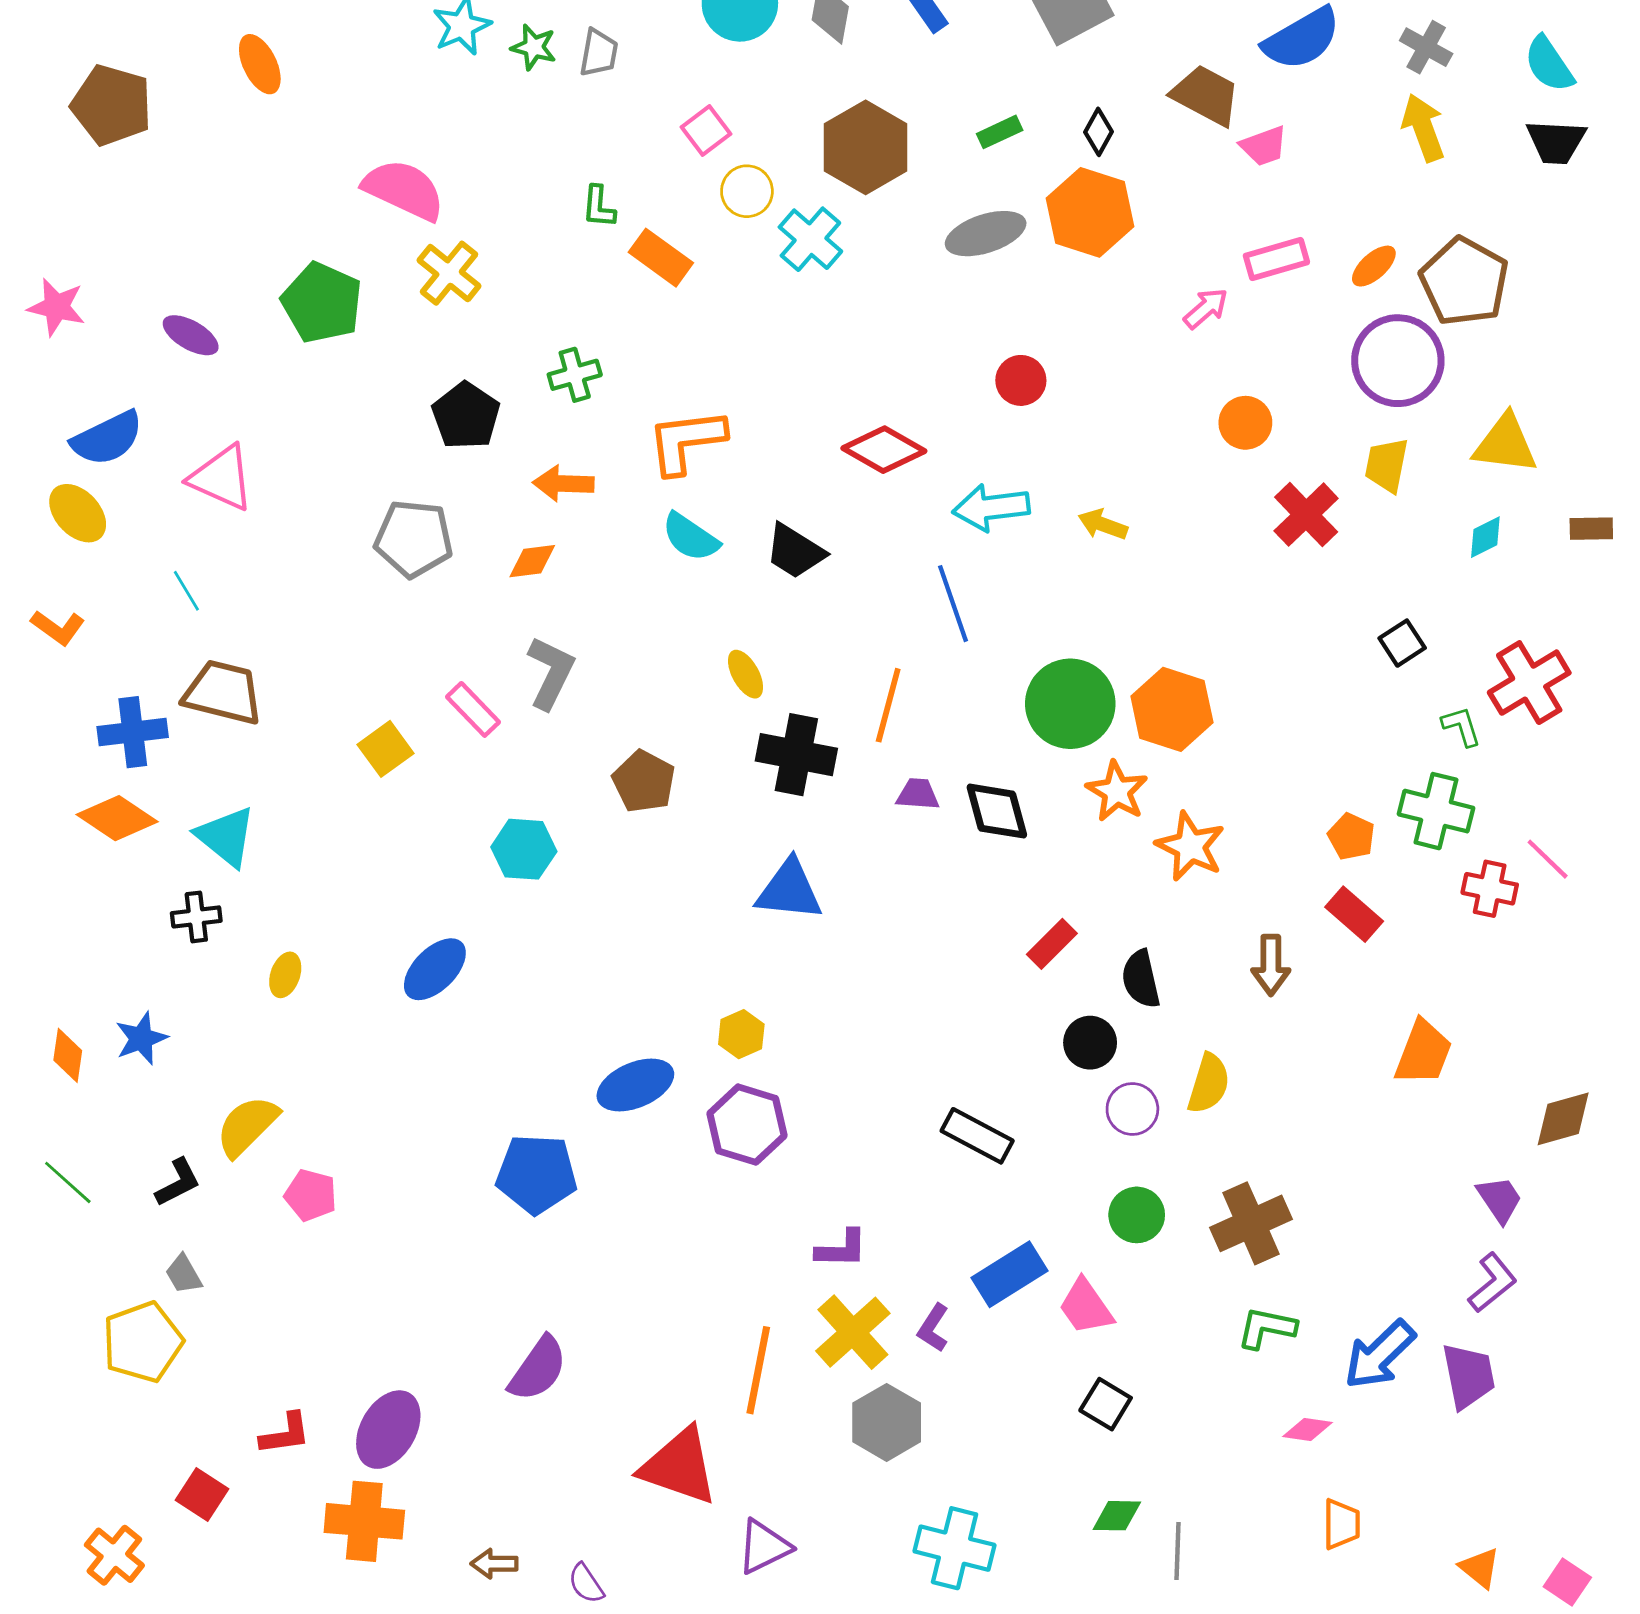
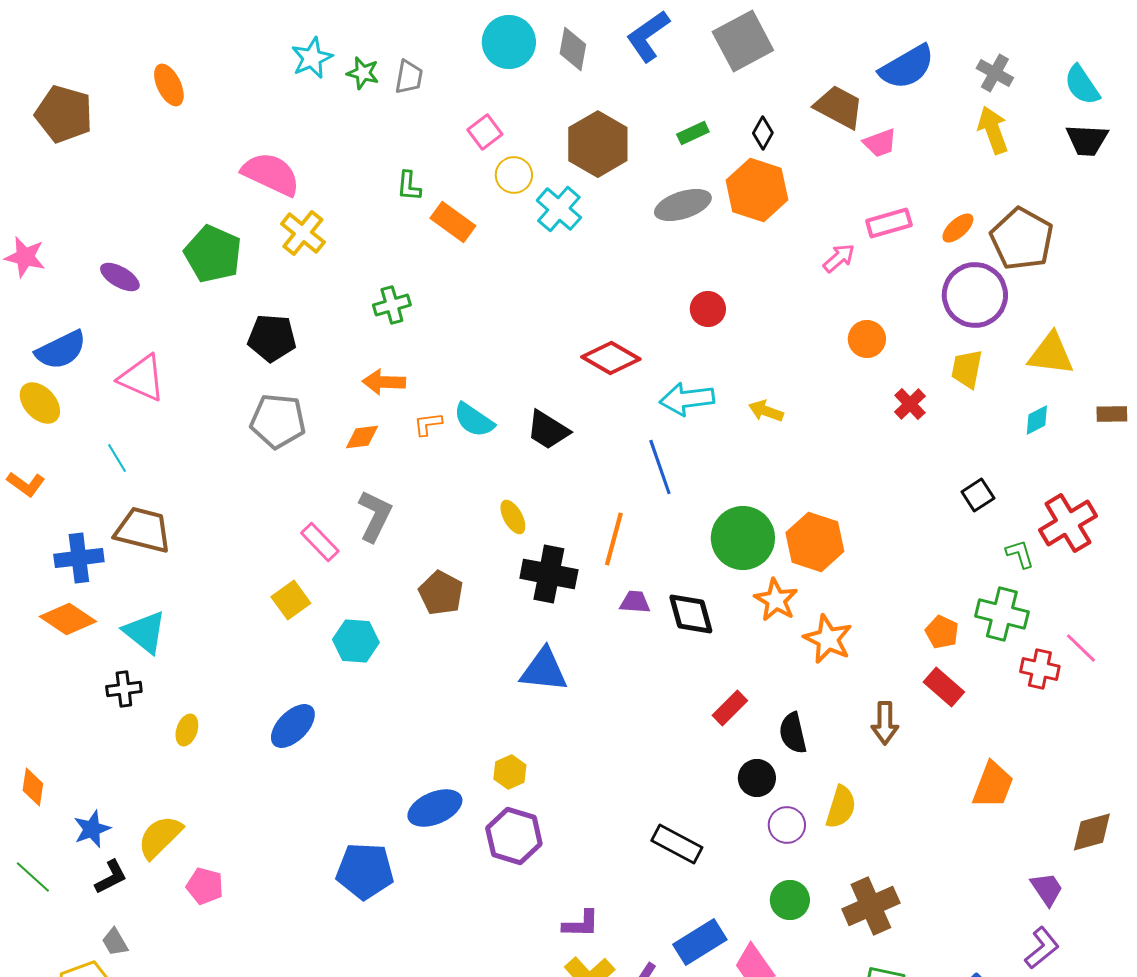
black pentagon: (466, 416) -> (272, 338), moved, turned -30
orange L-shape: (686, 441) -> (428, 424), moved, size x0.5
red cross: (1306, 515) -> (910, 404), size x0.7
yellow square: (385, 749) -> (291, 600), moved
blue star: (141, 1038) -> (92, 829), moved

